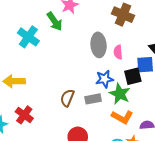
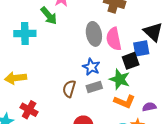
cyan cross: (28, 37) -> (25, 33), turned -30
pink semicircle: (118, 52) -> (114, 39), size x1.6
blue star: (105, 79) -> (91, 67), moved, turned -30

